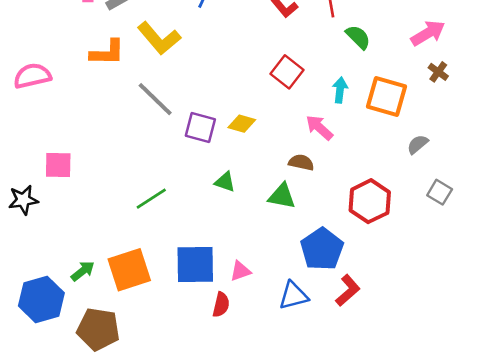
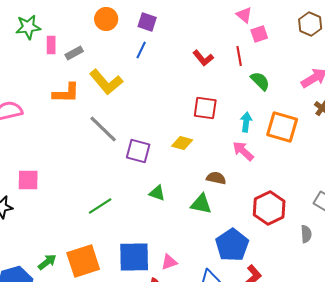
red square: (287, 72) -> (205, 108), turned -30
yellow diamond: (242, 124) -> (182, 143), moved
pink arrow: (319, 128) -> (243, 151), moved
gray semicircle: (418, 144) -> (306, 234), moved, turned 126

